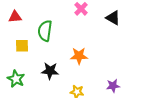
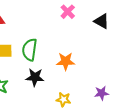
green semicircle: (45, 31) -> (30, 50), moved

